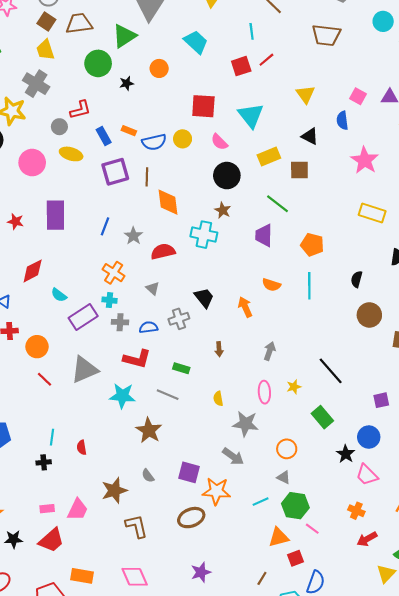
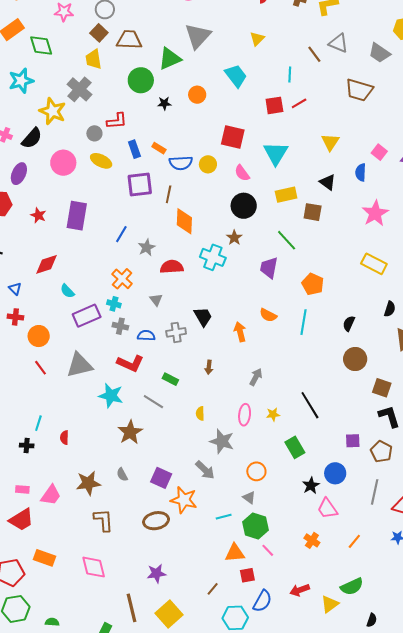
red arrow: (367, 539) -> (300, 590), moved

